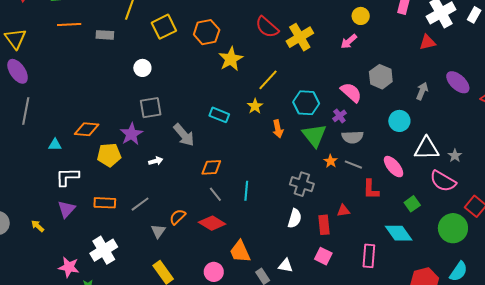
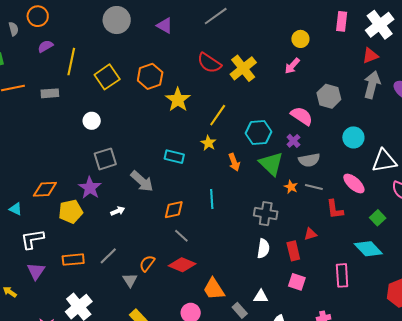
gray arrow: (422, 91) -> (372, 85), moved, size x1.5
cyan triangle: (55, 145) -> (16, 209), turned 32
cyan line: (246, 191) -> (212, 199), moved

